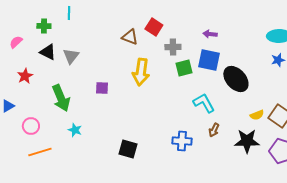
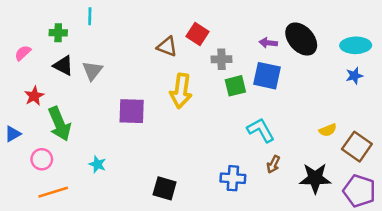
black ellipse: (236, 79) -> (301, 39), moved
purple square: (102, 88) -> (132, 111), size x1.6
green arrow: (61, 98) -> (59, 124), moved
yellow semicircle: (257, 115) -> (328, 130), moved

